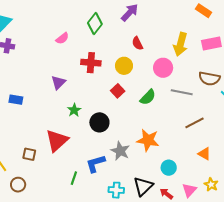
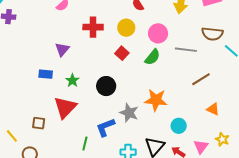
pink circle: (163, 68) -> (158, 33), moved
blue rectangle: (16, 100) -> (46, 74), moved
green star: (74, 110) -> (72, 80), moved

